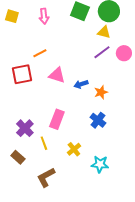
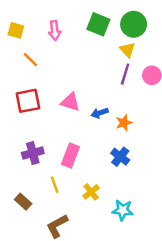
yellow triangle: (104, 32) -> (128, 50), turned 32
purple line: (102, 52) -> (125, 74), turned -36
orange line: (40, 53) -> (30, 60), moved, turned 72
purple cross: (25, 128) -> (33, 153), moved, turned 30

